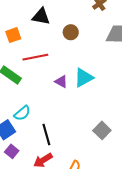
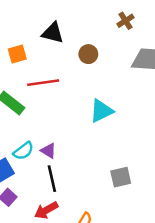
purple triangle: (61, 82) -> (48, 151), moved
gray square: (102, 130) -> (121, 177), turned 30

